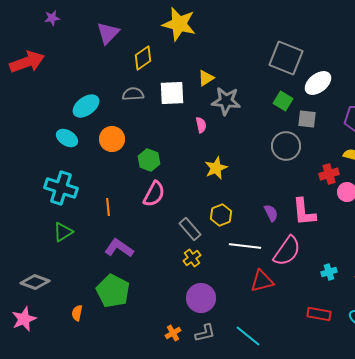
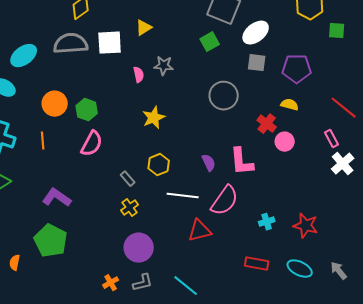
gray semicircle: (133, 94) -> (71, 44), size x1.6
gray star: (226, 101) -> (164, 66), moved, size x0.7
green square: (283, 101) -> (210, 42), moved, turned 30
gray square: (307, 119) -> (257, 63), moved
orange circle: (112, 139) -> (55, 104), moved
red cross: (329, 174) -> (267, 124), turned -36
orange line: (108, 207) -> (43, 141), moved
gray rectangle: (190, 229) -> (128, 179), size x0.7

